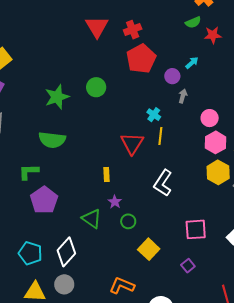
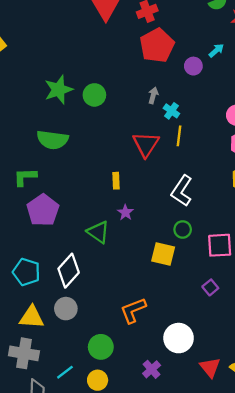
green circle: (96, 87) -> (94, 95), moved
gray arrow: (183, 96) -> (153, 95), moved
green circle: (128, 221) -> (183, 229), moved
yellow square: (149, 249) -> (163, 254), moved, turned -30
orange L-shape: (122, 286) -> (133, 310), turned -45

